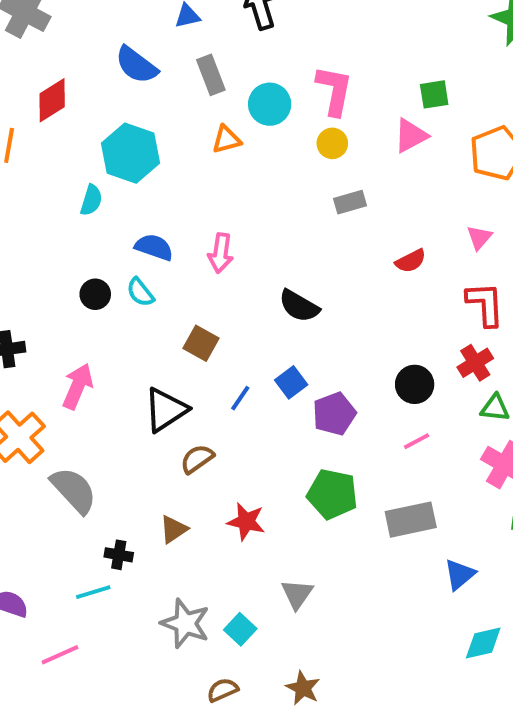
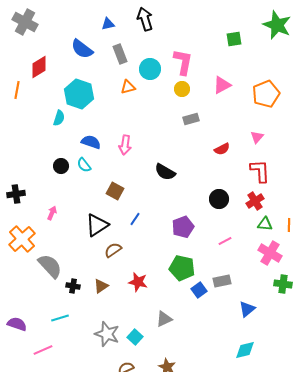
green square: (434, 94) -> (234, 39), moved
blue square: (291, 382) -> (199, 290), moved
black circle: (415, 384) -> (219, 199), moved
pink arrow: (78, 386) -> (52, 213), size x0.6
gray rectangle: (411, 520) -> (222, 281), size x0.7
black cross: (119, 555) -> (73, 286), moved
gray triangle: (297, 594) -> (164, 319), turned 30
cyan diamond: (483, 643) -> (245, 350), moved

